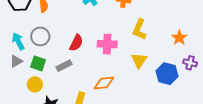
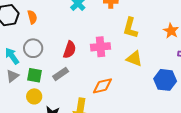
yellow triangle: (139, 60) -> (134, 59), turned -36
blue hexagon: (167, 74) -> (165, 80), moved

